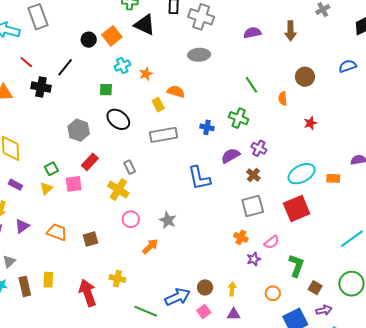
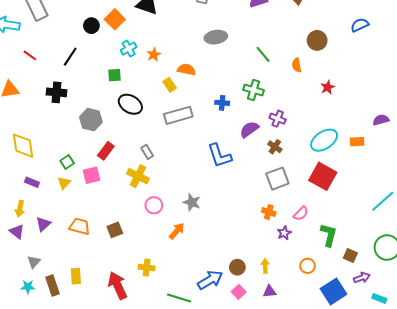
gray ellipse: (199, 55) -> (216, 37), moved
black cross: (41, 87) -> (56, 92), moved
red square: (297, 208) -> (323, 176), turned -32

